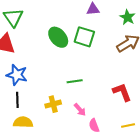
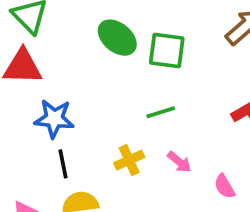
green square: (84, 37) -> (167, 51), moved
pink semicircle: (94, 125) -> (225, 186), moved

